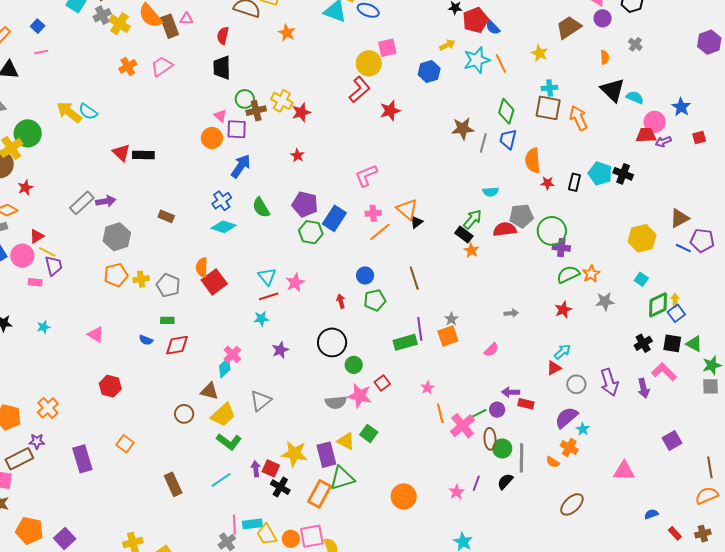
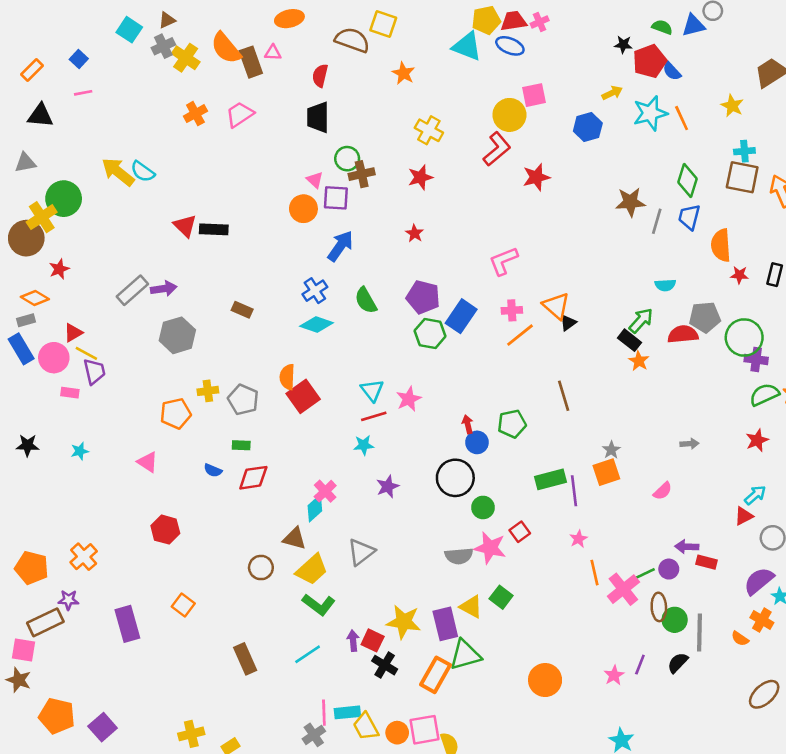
yellow cross: (282, 101) -> (429, 130), moved
orange pentagon: (116, 275) -> (176, 414), moved
blue circle: (365, 275) -> (477, 442), moved
purple line: (420, 329) -> (574, 491), moved

